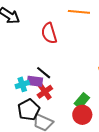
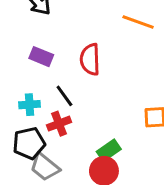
red semicircle: (49, 33) -> (90, 59), moved
purple rectangle: (35, 81) -> (41, 57), moved

